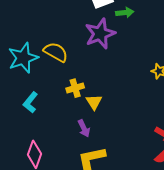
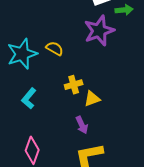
yellow semicircle: (56, 52) -> (55, 48), size x0.7
yellow triangle: (94, 102) -> (92, 99), turned 42

